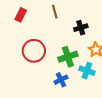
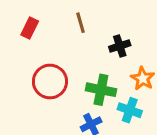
green cross: (68, 57) -> (101, 90), turned 30

